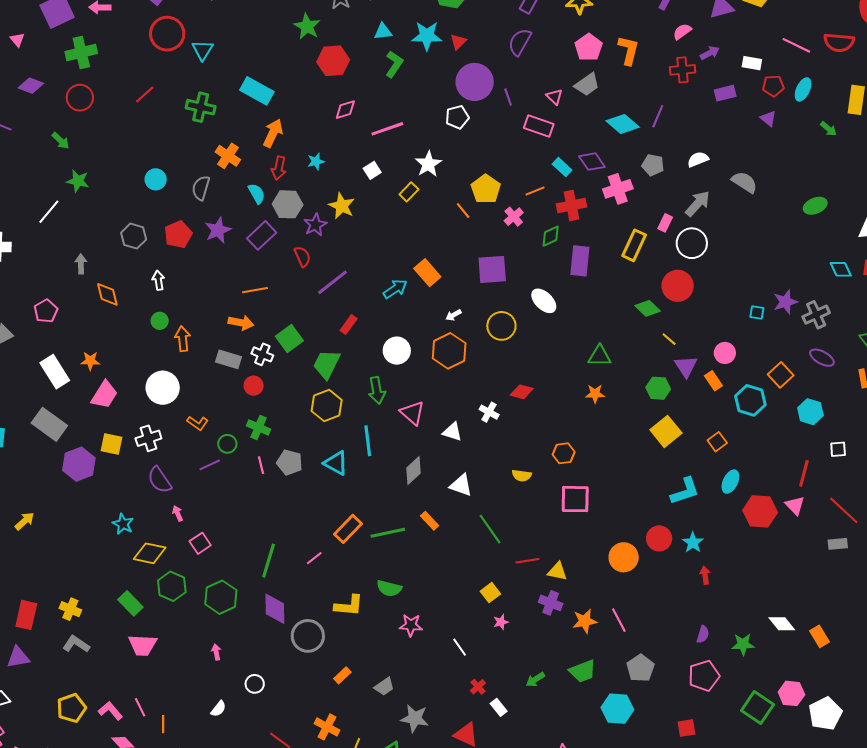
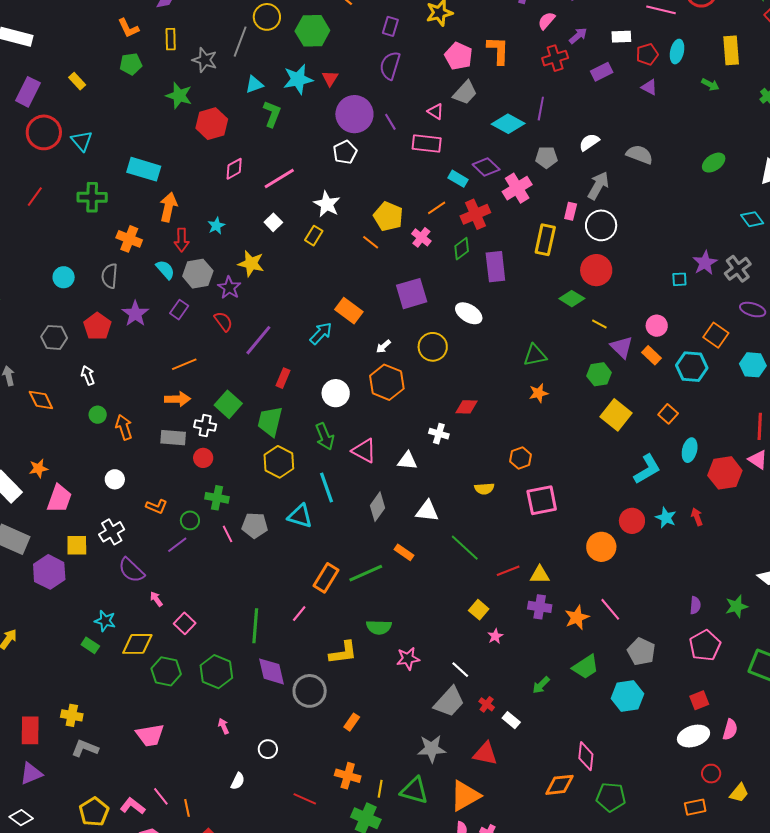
purple rectangle: (262, 235) -> (179, 310), size x0.7
white circle: (163, 388) -> (115, 479), size x0.6
red arrow: (705, 575) -> (697, 517), moved
green rectangle: (130, 603) -> (90, 645), moved, size x0.7
gray trapezoid: (384, 686) -> (449, 702), moved, size x1.6

